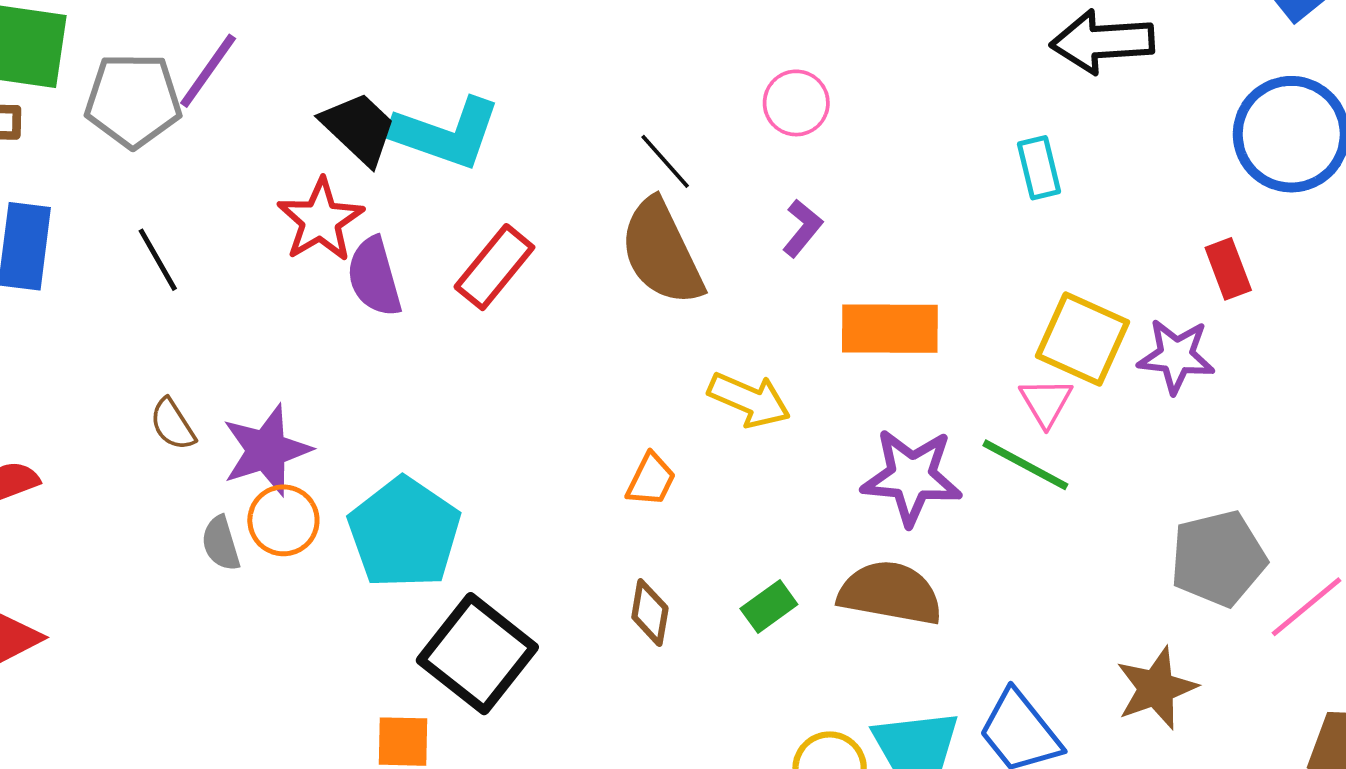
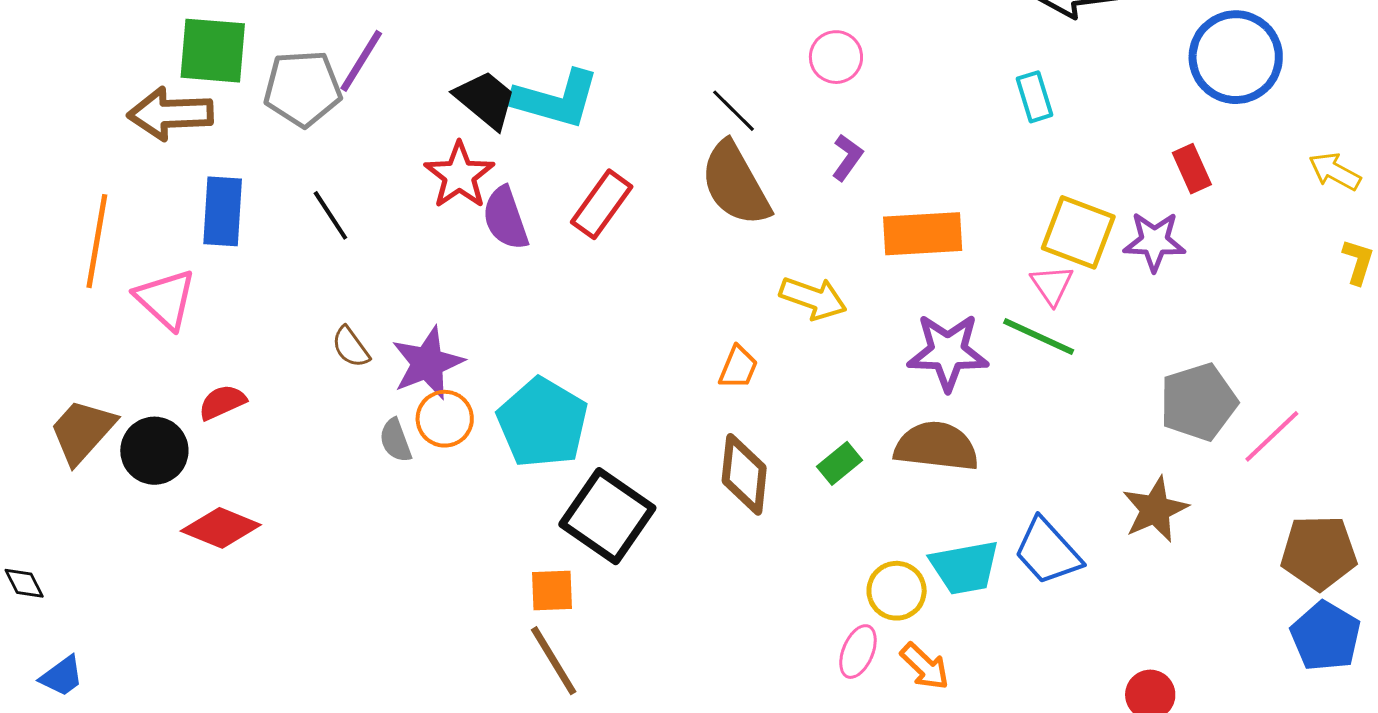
brown diamond: (650, 613) -> (744, 474), size x1.5

